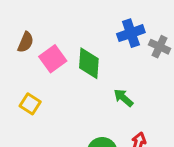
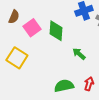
yellow square: (30, 104) -> (17, 58), size x1.5

